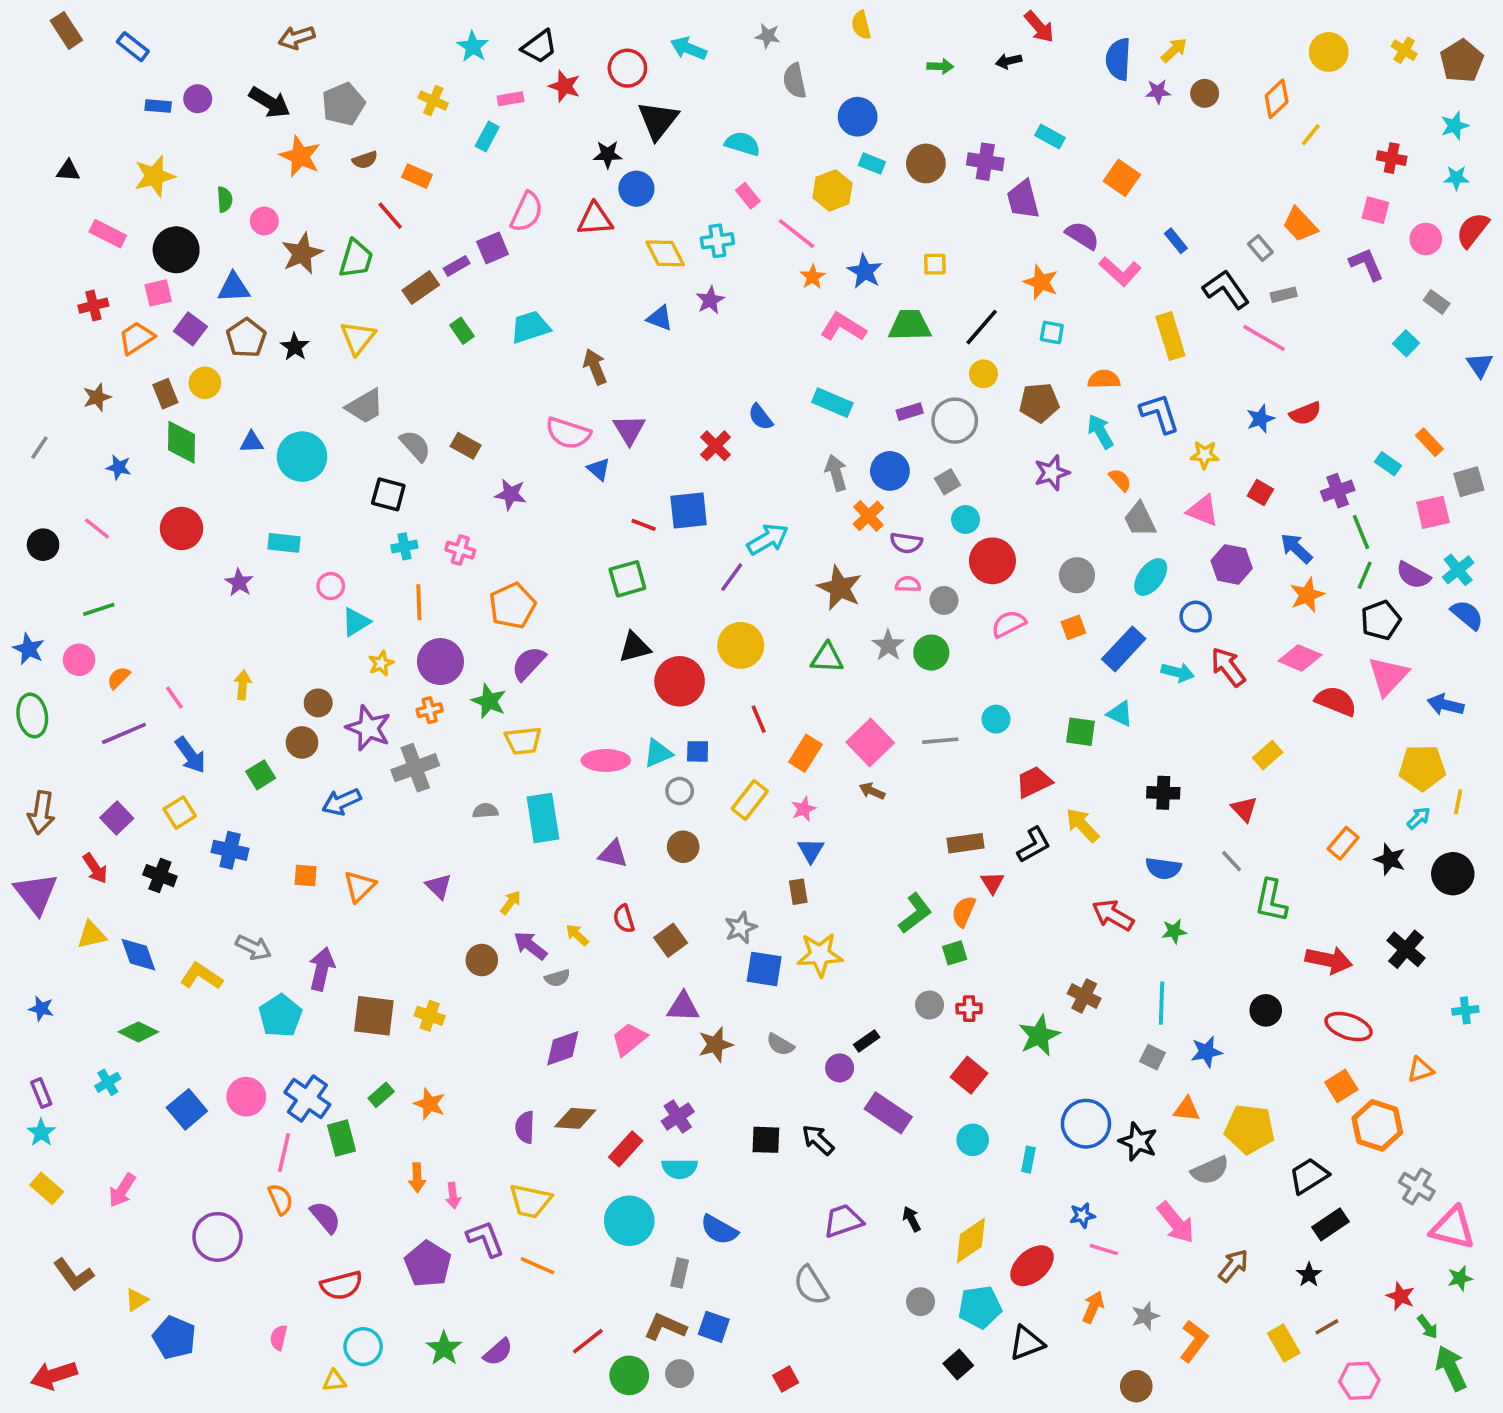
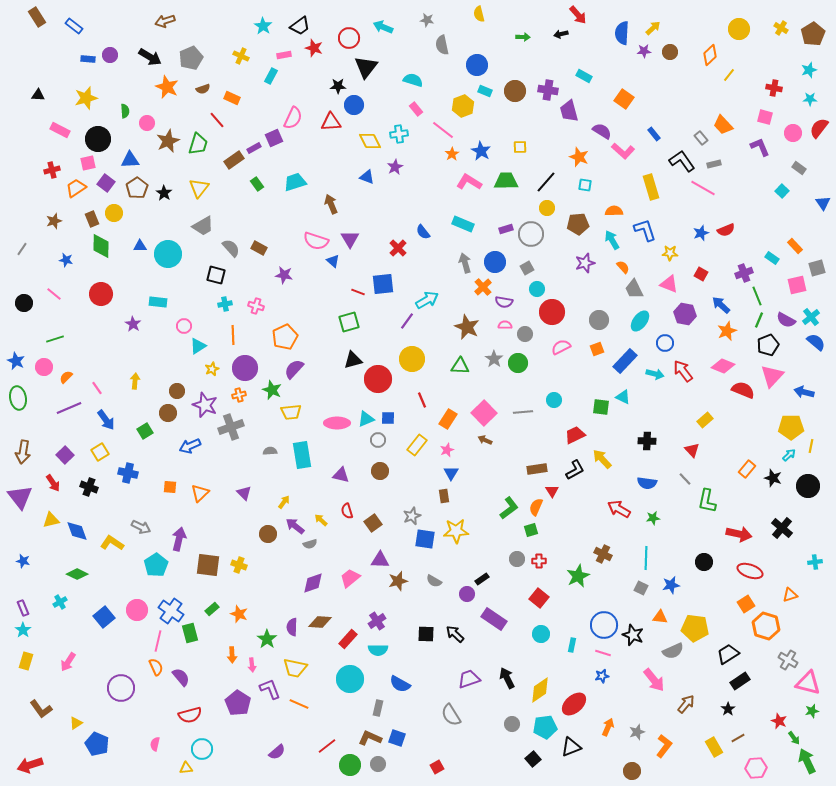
yellow rectangle: (47, 1188) -> (26, 661), turned 66
black arrow: (912, 1219) -> (507, 678), size x1.5
pink line: (1104, 1250) -> (603, 653), moved
green star: (444, 1348) -> (267, 639), moved

